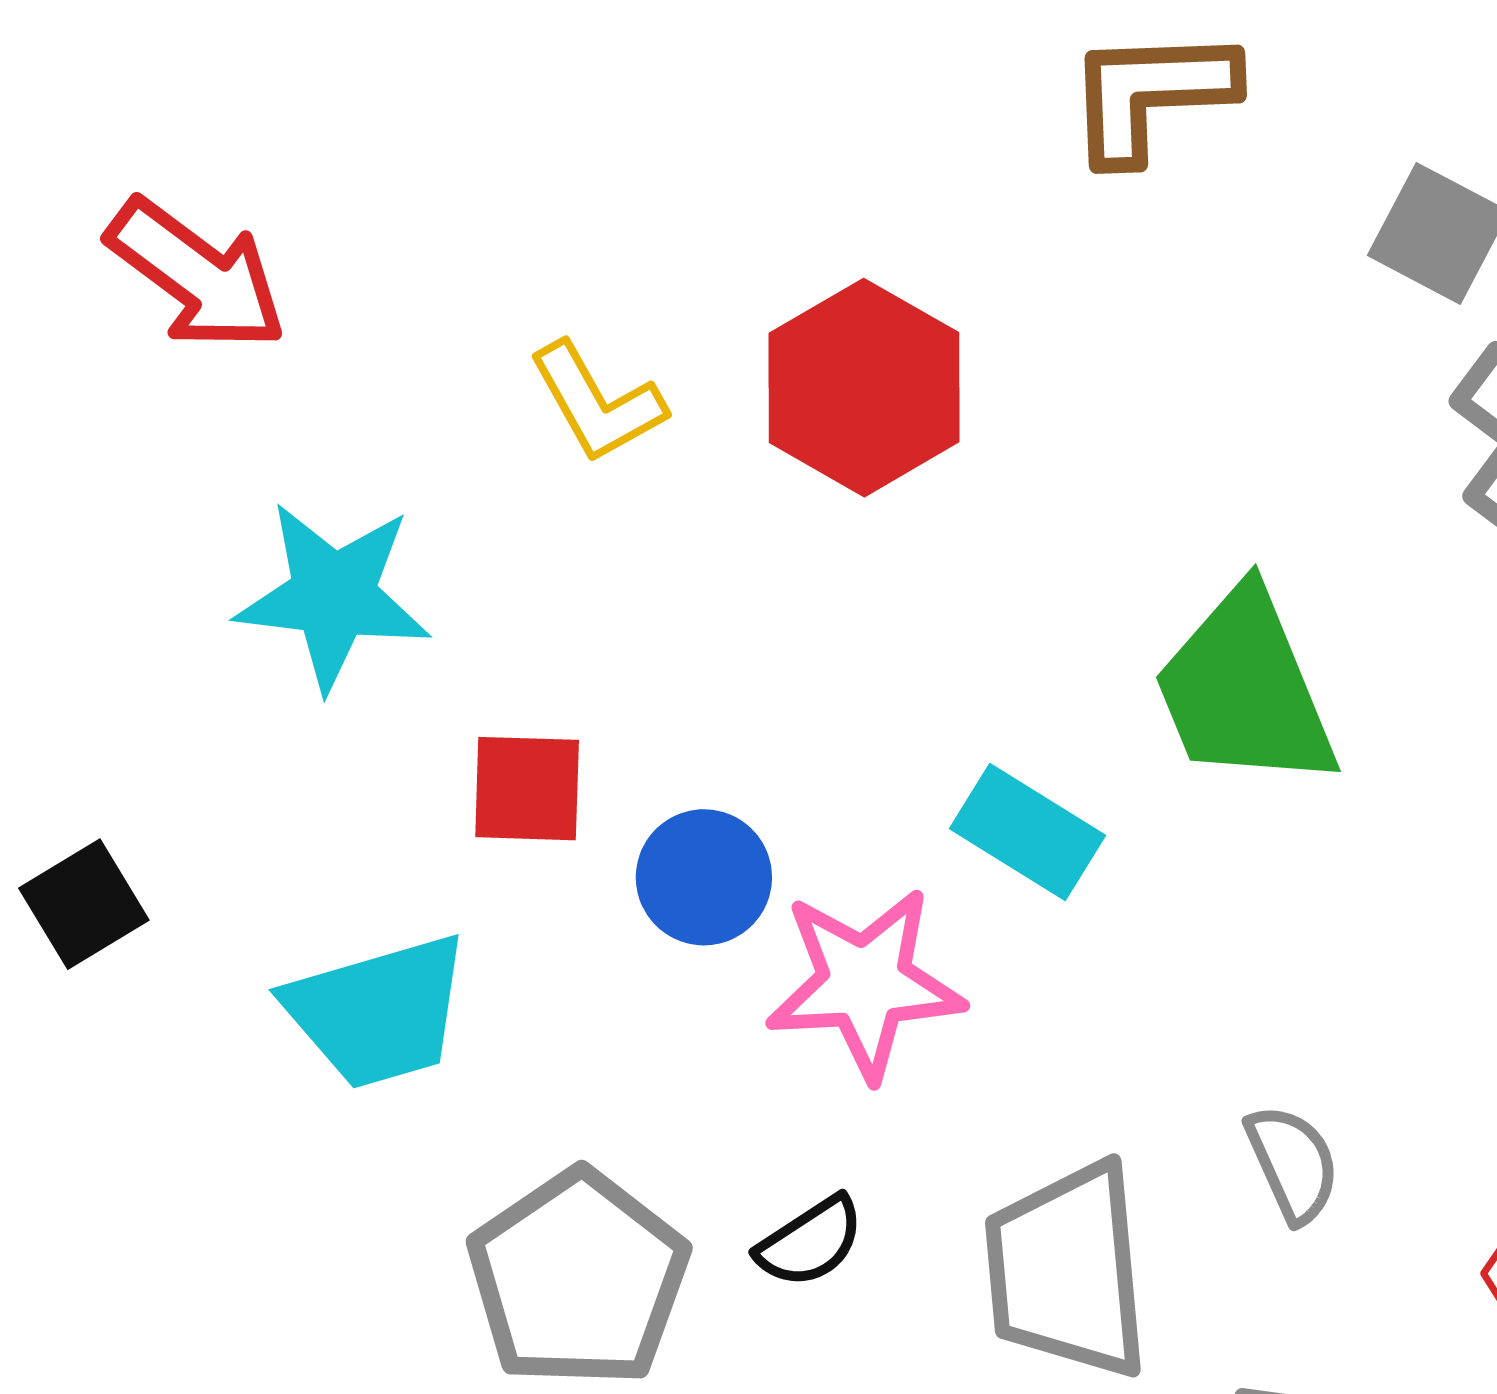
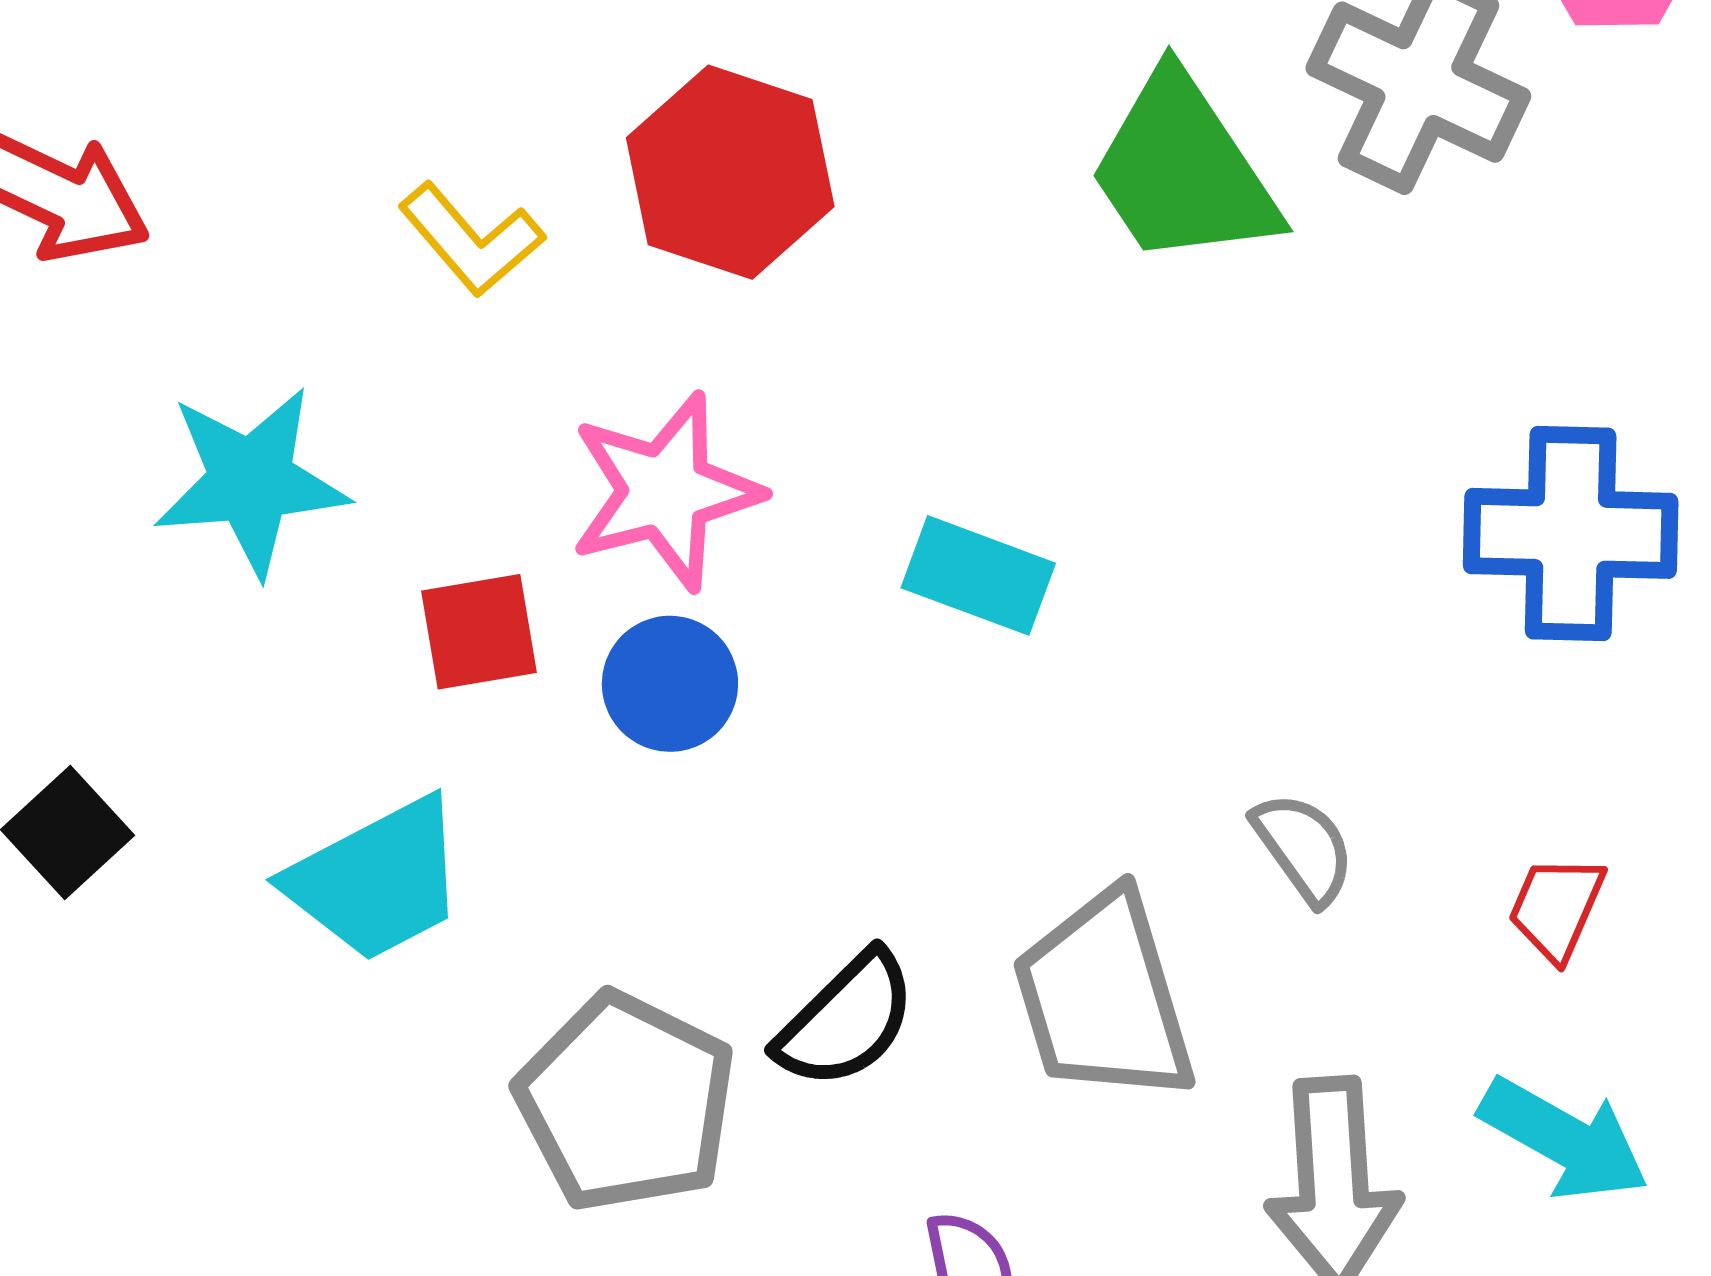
green trapezoid: (1245, 690) -> (1183, 170), moved
pink star: (865, 983) -> (665, 491), moved
black semicircle: (810, 1242) -> (846, 1020), size x1.4

